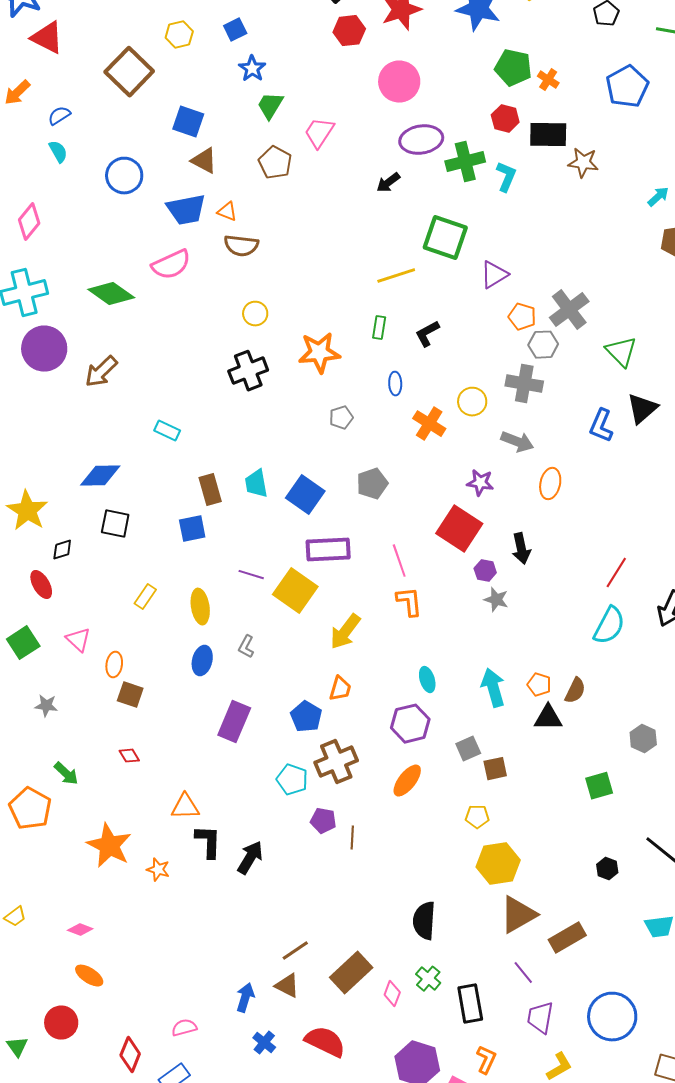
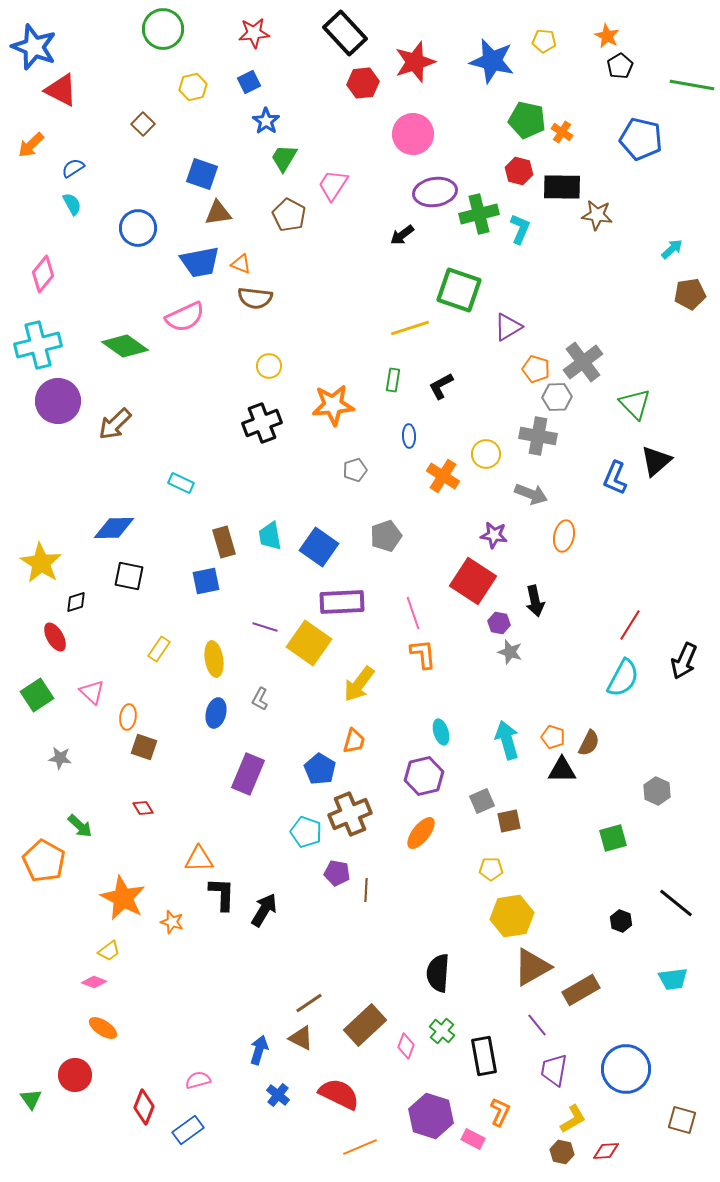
brown square: (129, 72) -> (143, 124), size x0.5
blue pentagon: (627, 87) -> (641, 139), turned -30
brown triangle: (204, 161) -> (218, 213), turned -36
yellow trapezoid: (15, 917) -> (109, 951), moved

